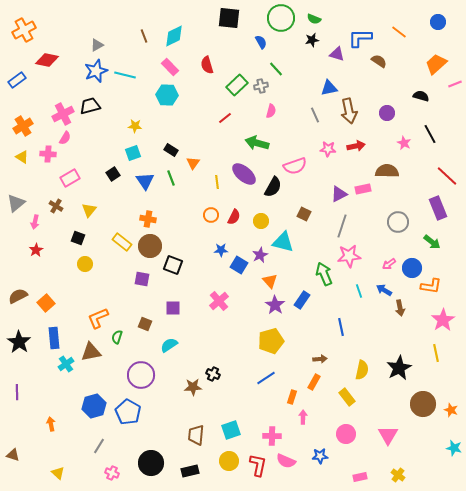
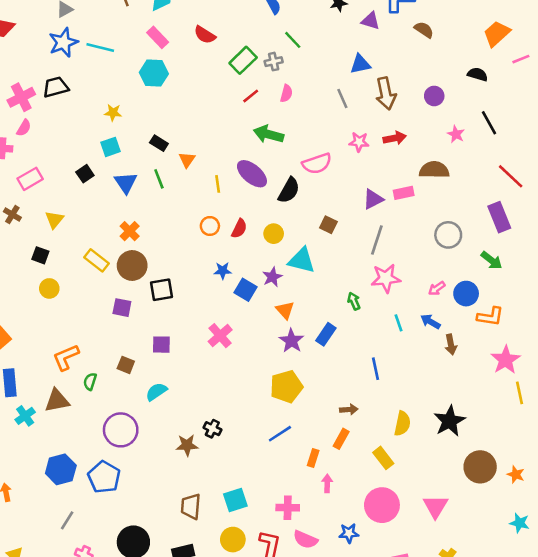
red semicircle: (207, 65) -> (205, 35), turned -42
red line: (225, 118) -> (251, 96), moved
orange cross: (148, 219) -> (130, 231), turned 35
black square: (173, 265) -> (161, 290), turned -30
green arrow: (324, 274) -> (354, 301), size x0.6
yellow line: (436, 353) -> (520, 393), moved
pink circle: (346, 434) -> (382, 505), size x1.4

